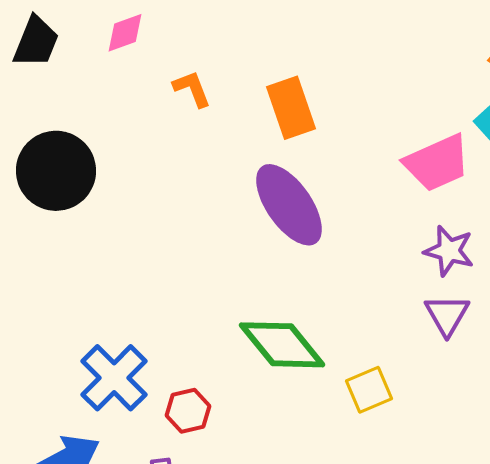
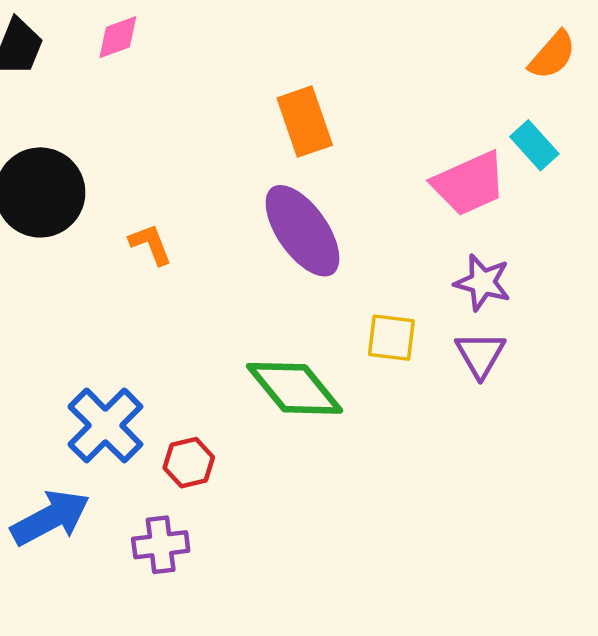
orange L-shape: (192, 89) -> (151, 244), moved
yellow square: (369, 390) -> (391, 338), moved, turned 30

